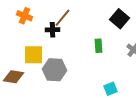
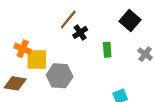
orange cross: (24, 16) -> (23, 49), moved
black cross: (52, 30) -> (80, 32), moved, turned -32

